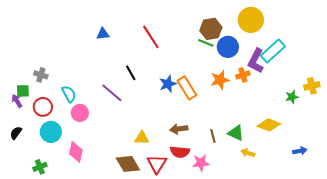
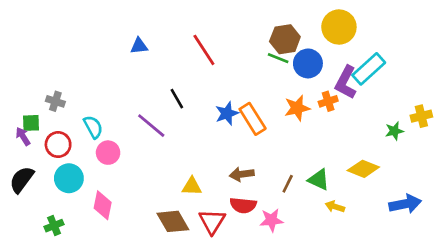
black semicircle: (16, 133) -> (22, 180), size x1.5
brown line: (213, 136) -> (288, 184), turned 40
blue arrow: (300, 151) -> (405, 204), size x1.6

